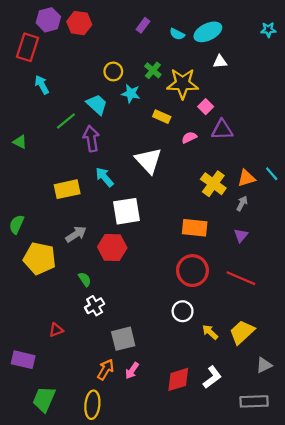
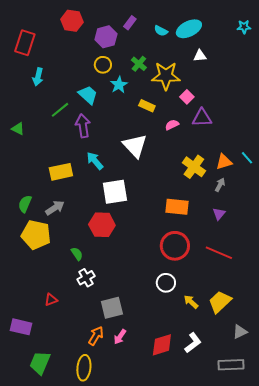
purple hexagon: (48, 20) -> (106, 37), moved
cyan arrow: (42, 85) -> (38, 77), turned -138
cyan star: (131, 93) -> (119, 85), turned 30
green semicircle: (16, 224) -> (25, 204), moved
gray arrow: (76, 234) -> (55, 208), moved

